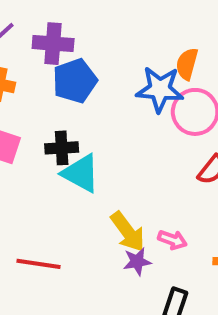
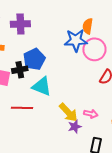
blue pentagon: (75, 81) -> (34, 59), moved
black cross: (62, 148) -> (20, 70), moved
red line: (38, 264) -> (22, 108), moved

